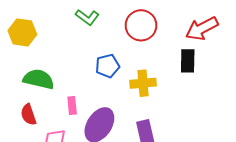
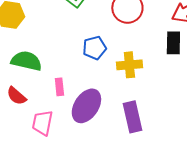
red semicircle: (28, 115) -> (16, 96), turned -30

